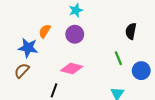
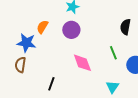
pink diamond: (72, 69) -> (82, 63), moved, turned 55
brown semicircle: (22, 71) -> (20, 65), turned -35

